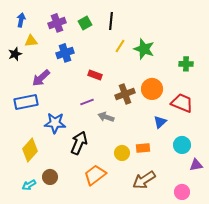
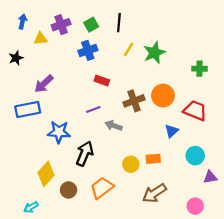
yellow triangle: (31, 41) -> (41, 39), moved
green star: (144, 49) -> (154, 53), turned 30
blue cross: (65, 53) -> (88, 50), moved
yellow diamond: (30, 150) -> (46, 174), moved
brown circle: (50, 177) -> (69, 190), moved
cyan arrow: (29, 185) -> (31, 207), moved

